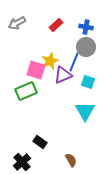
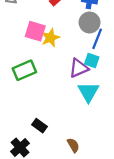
blue line: (74, 62) -> (97, 39), moved
pink square: (36, 70) -> (35, 31), moved
purple triangle: (63, 75) -> (79, 68), moved

